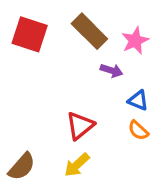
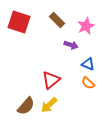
brown rectangle: (89, 31) -> (57, 20), size x0.7
brown semicircle: (22, 167) -> (26, 106), moved

